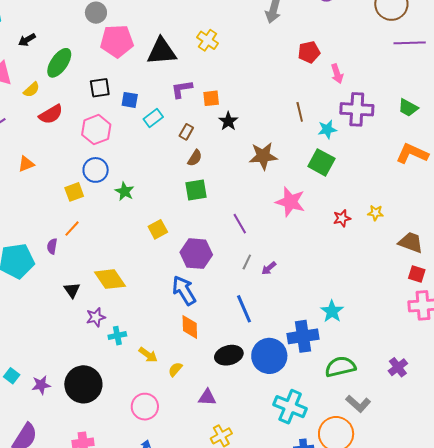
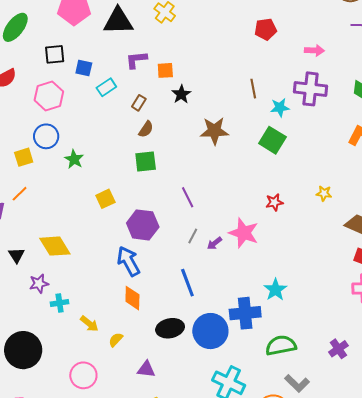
pink arrow: (337, 74) -> (314, 50), moved, turned -72
pink star: (290, 202) -> (244, 233), moved
red star: (342, 218) -> (274, 202), moved

